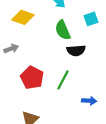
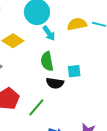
cyan square: (91, 19) -> (74, 71), moved

